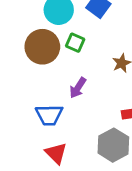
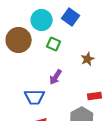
brown circle: (42, 47) -> (19, 40), moved

